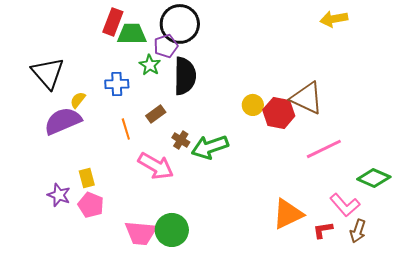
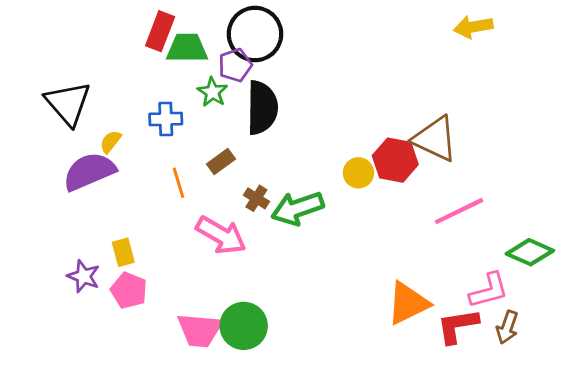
yellow circle: (253, 105) -> (358, 173), moved
pink L-shape: (345, 205) -> (489, 290), turned -64
red L-shape: (323, 230) -> (458, 326), size x1.5

